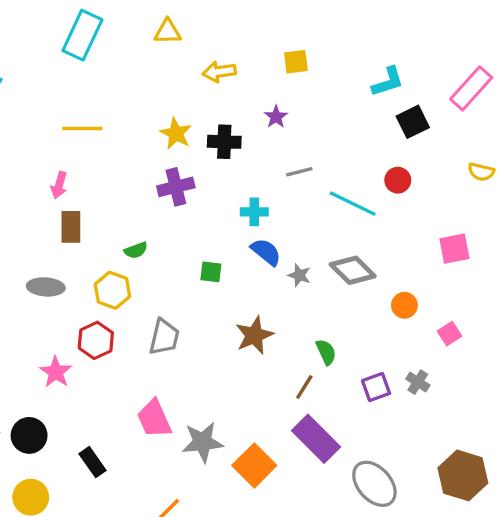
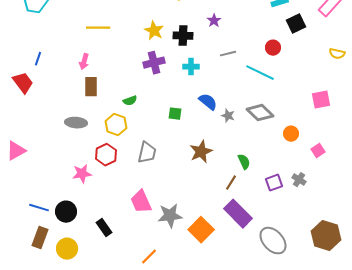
red circle: (398, 180) -> (273, 48), moved
cyan cross: (254, 212) -> (191, 67), moved
pink star: (56, 372) -> (82, 174), turned 30

